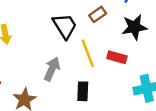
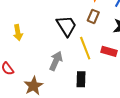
brown rectangle: (98, 14) -> (93, 16), turned -32

